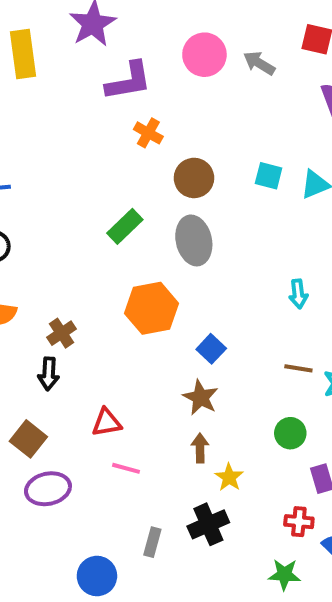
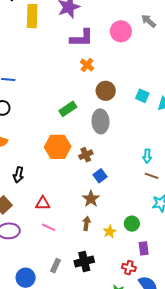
gray arrow: (259, 63) -> (149, 21), moved
orange hexagon: (151, 308) -> (58, 147), moved
brown cross: (62, 333) -> (86, 155), moved
brown line: (298, 368) -> (152, 176), moved
yellow star: (229, 477) -> (110, 232), moved

